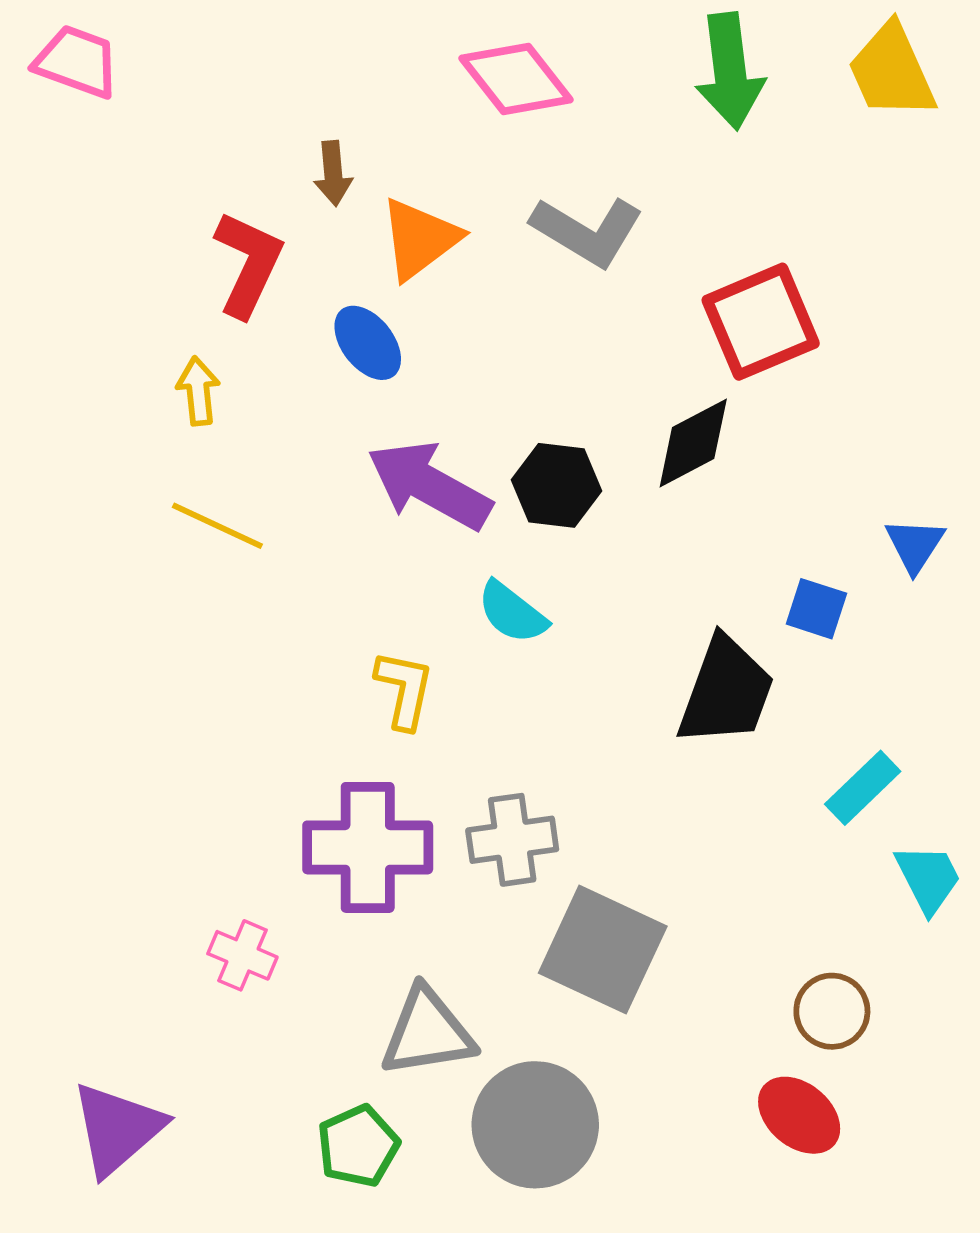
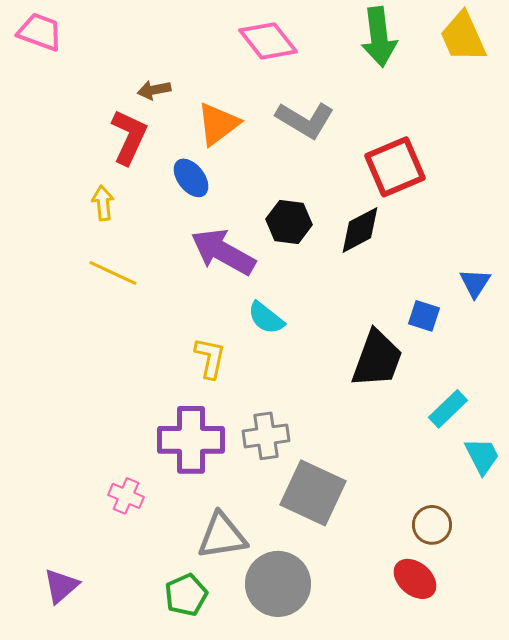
brown arrow: (333, 173) -> (154, 90), moved, turned 84
black hexagon: (556, 485) -> (289, 222), moved
purple triangle: (117, 1129) -> (61, 586), size x0.7

